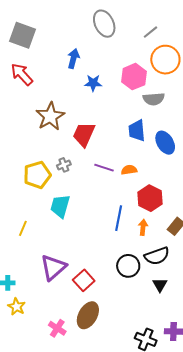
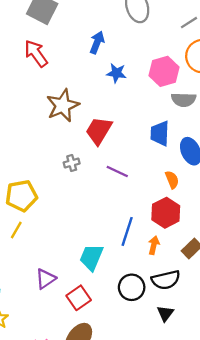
orange semicircle: (129, 170) -> (172, 180), moved, turned 70
yellow pentagon: (37, 175) -> (21, 196), moved
cyan trapezoid: (60, 206) -> (91, 257), moved
purple triangle: (53, 267) -> (46, 279), size x0.7

